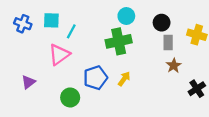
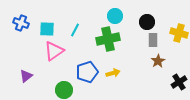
cyan square: (51, 20) -> (47, 29), moved
cyan line: (71, 31) -> (75, 30), moved
yellow arrow: (124, 79) -> (113, 73), turned 40

